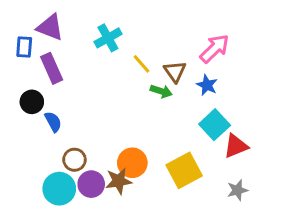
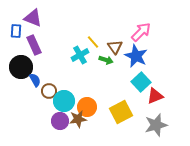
cyan cross: (108, 38) -> (80, 55), moved
blue star: (207, 85) -> (136, 56), size x1.6
black circle: (32, 102) -> (21, 67), size x1.5
brown circle: (74, 160) -> (49, 91), moved
cyan circle: (59, 189) -> (64, 101), moved
gray star: (237, 190) -> (156, 125), size x1.6

